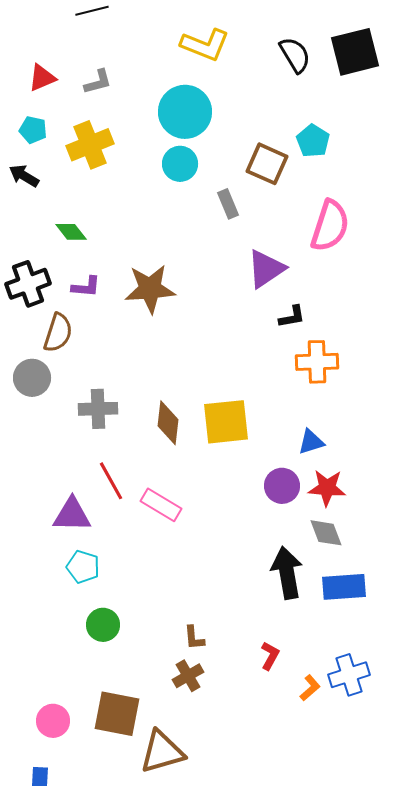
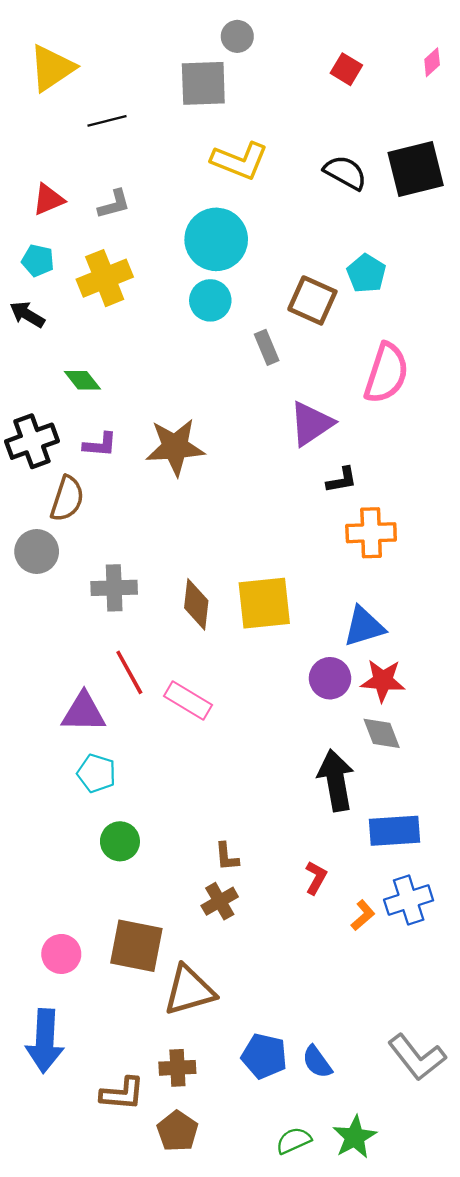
black semicircle: (295, 55) -> (345, 172), turned -30
blue triangle: (311, 442) -> (364, 627), size x1.4
blue rectangle: (344, 587) -> (395, 831), moved

